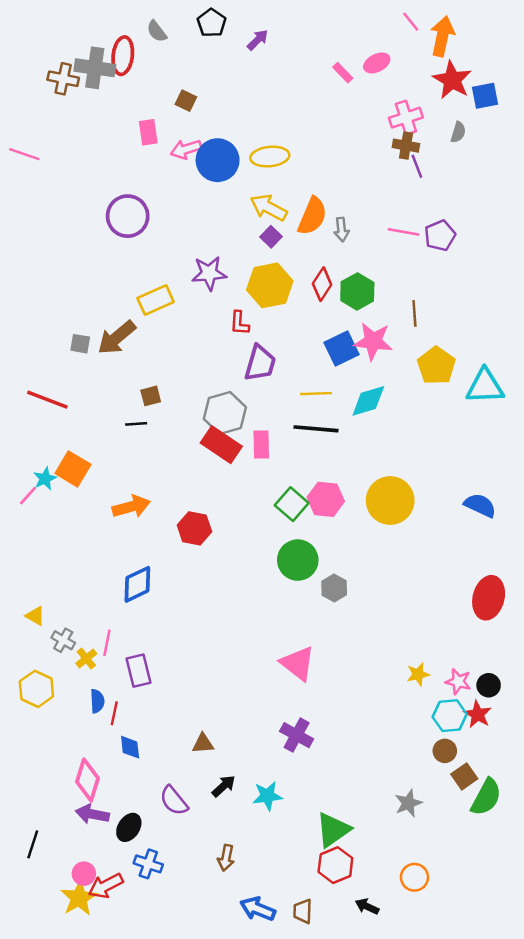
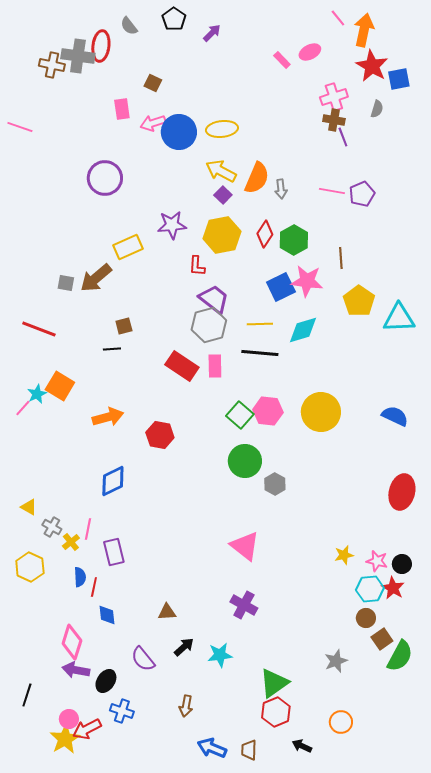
purple trapezoid: (260, 363) -> (214, 299), turned -68
gray hexagon: (225, 413) -> (209, 325), moved

